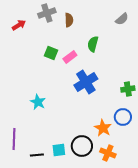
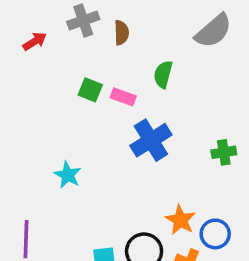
gray semicircle: (122, 19) -> (213, 31), size x1.6
pink rectangle: (70, 57) -> (123, 97), turned 56
blue circle: (123, 117) -> (215, 234), moved

